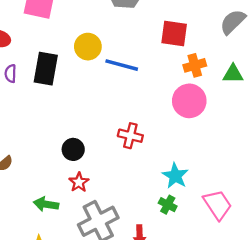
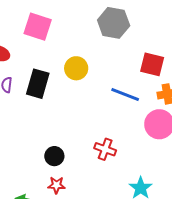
blue line: (122, 65) -> (125, 94), moved
red star: (79, 182) -> (56, 185), turned 30

